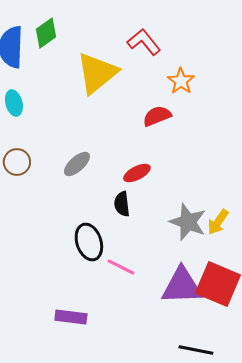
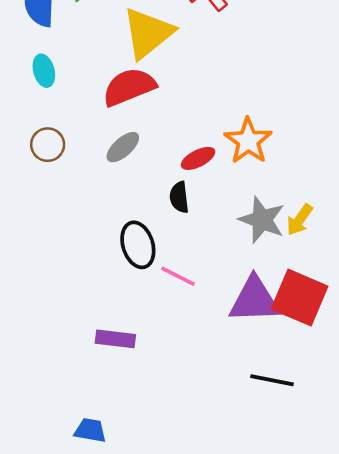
orange star: (181, 81) -> (248, 141), moved, size x1.4
red semicircle: (157, 116) -> (129, 87), moved, size x1.5

